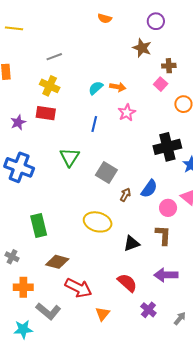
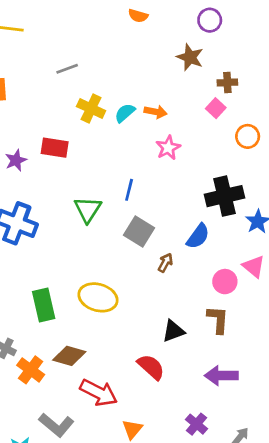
yellow cross: (50, 86) -> (91, 109), moved
blue line: (94, 124) -> (129, 190), moved
blue semicircle: (149, 189) -> (198, 236), moved
yellow ellipse: (98, 222) -> (98, 297), moved
red semicircle: (127, 283) -> (151, 367), moved
orange cross: (23, 287) -> (31, 370), moved, turned 36

